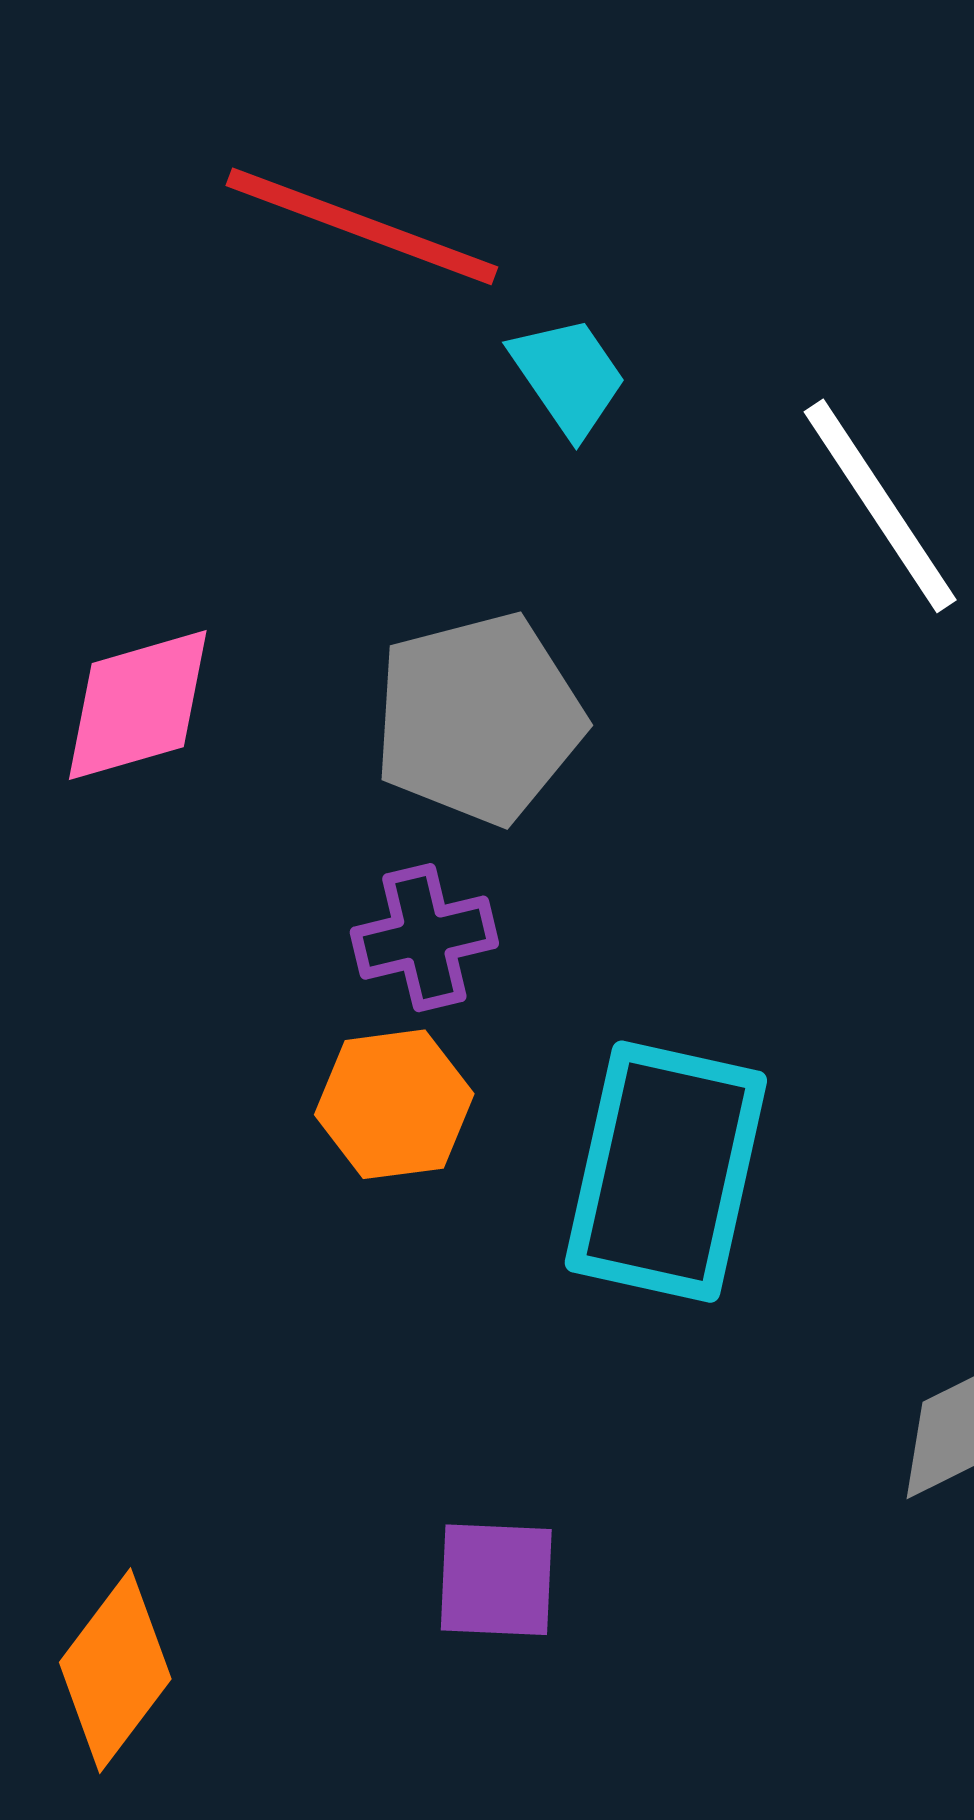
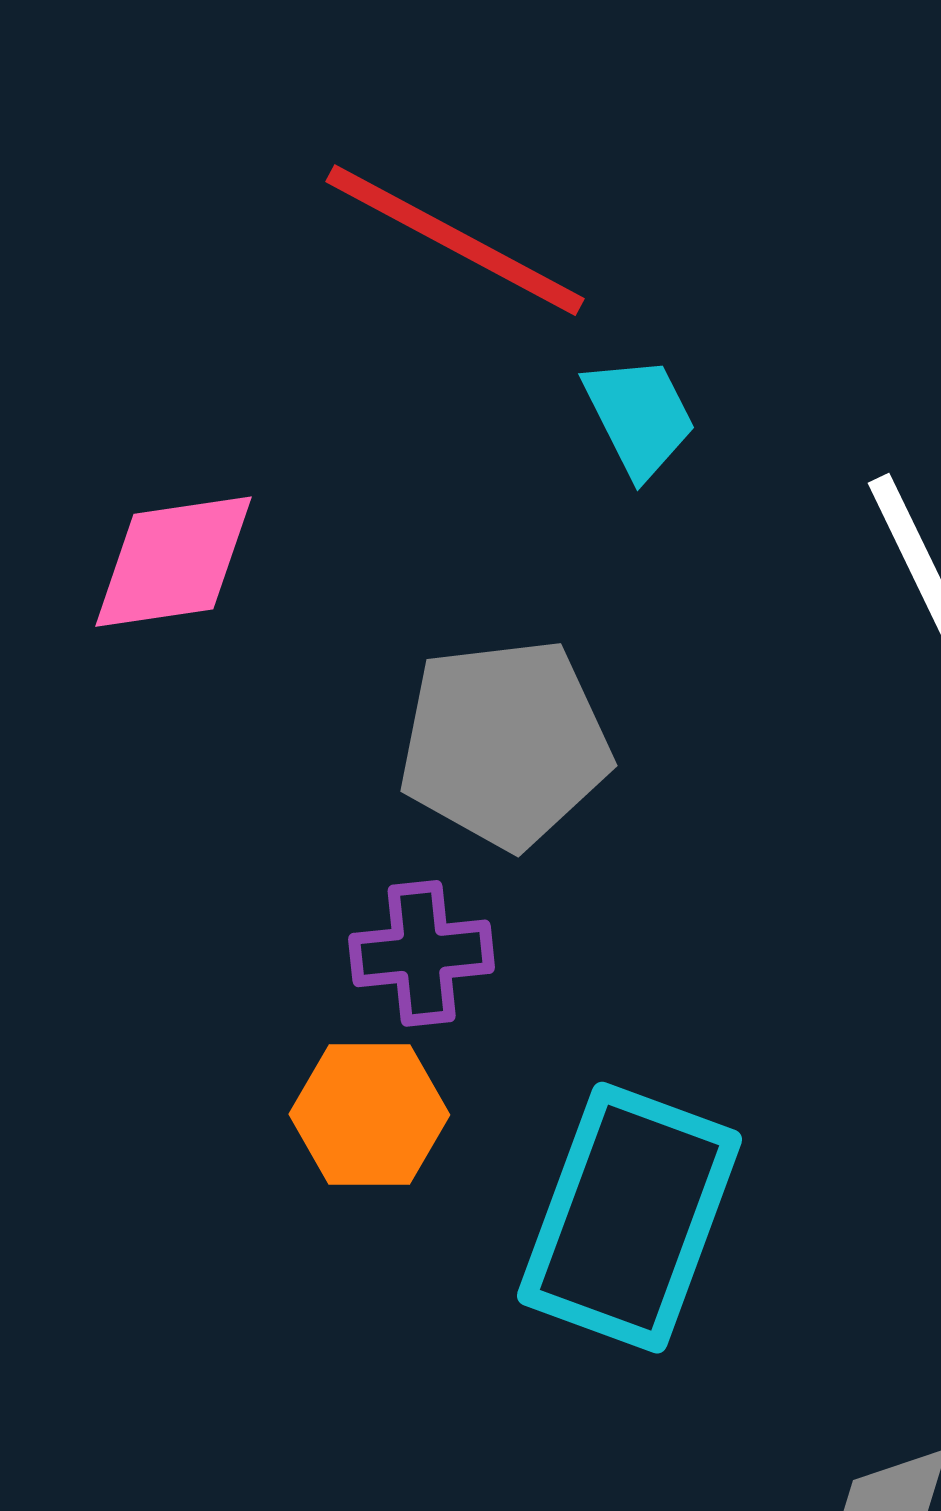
pink diamond: (138, 705) -> (173, 562), moved

